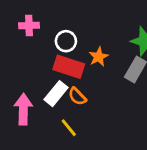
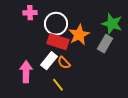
white circle: (66, 41) -> (56, 24), size x1.5
orange star: (99, 57) -> (79, 35), size x1.5

